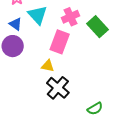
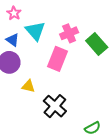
yellow triangle: (48, 66) -> (28, 86), moved

